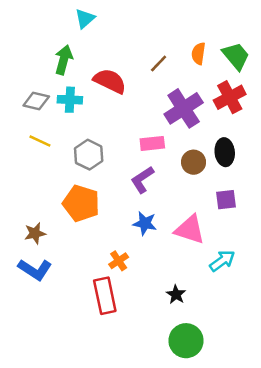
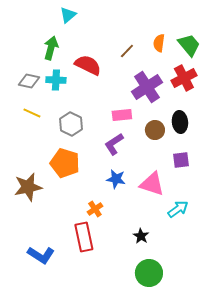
brown star: (35, 233) -> (28, 187), size x1.6
blue L-shape: (35, 270) -> (41, 255), moved

